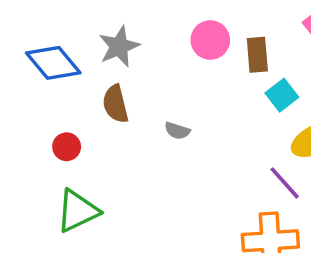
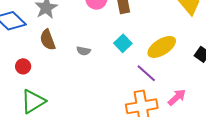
cyan square: (282, 95) -> (123, 43), moved

